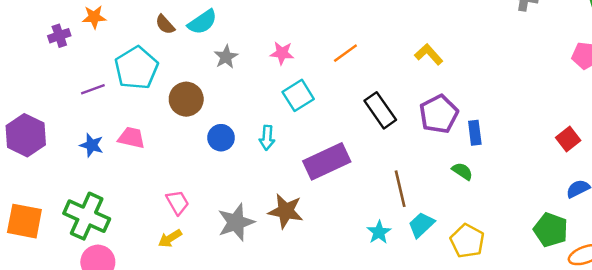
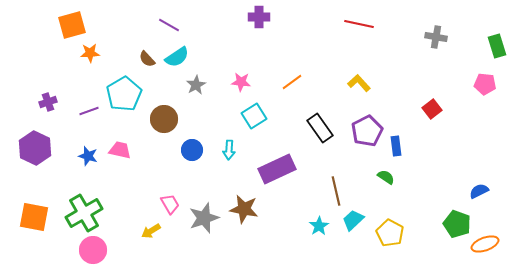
purple cross: (59, 36) -> (48, 102), moved
red square: (568, 139) -> (432, 109), moved
pink trapezoid: (177, 202) -> (170, 204), moved
green cross: (87, 216) -> (84, 213), turned 36

